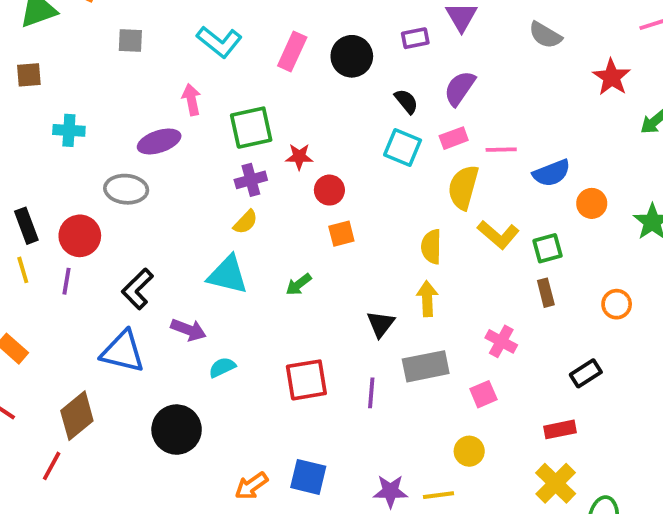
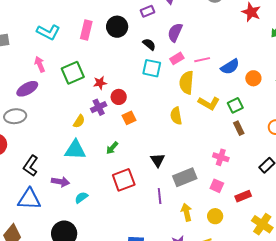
purple cross: (251, 180) -> (99, 107), moved
yellow arrow: (427, 299) -> (187, 212), moved
red square: (306, 380) -> (124, 180), moved
pink square: (483, 394) -> (217, 186), turned -32
red rectangle: (560, 429) -> (243, 196), moved

